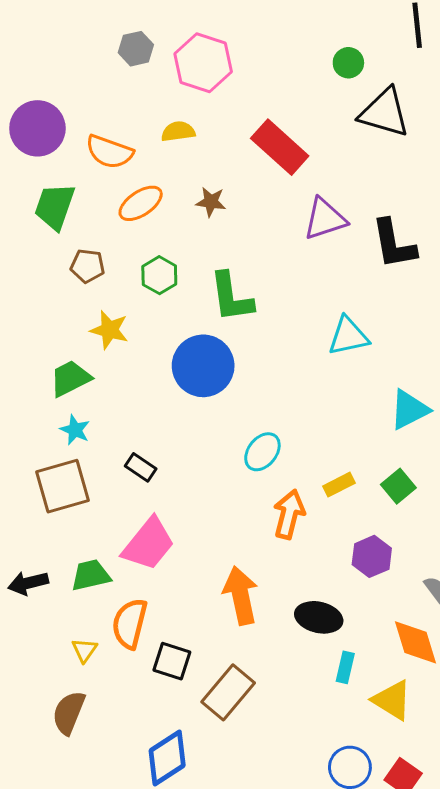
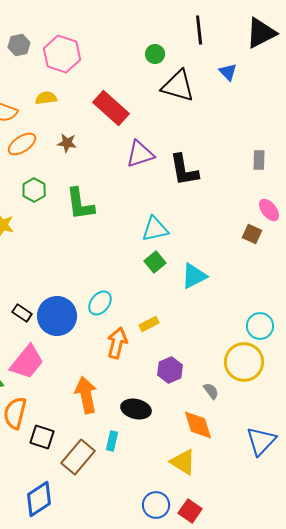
blue circle: (203, 366) -> (57, 316), moved
green square: (398, 486) -> (155, 262), moved
cyan rectangle: (345, 667) -> (112, 441), moved

